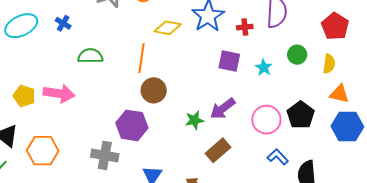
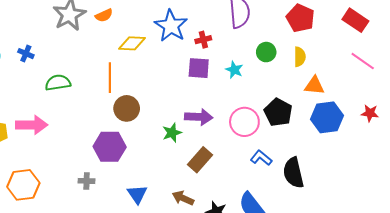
red cross: (245, 27) -> (203, 40), moved
purple arrow: (223, 109) -> (199, 117), turned -132
gray cross: (105, 155) -> (87, 181), size x0.6

